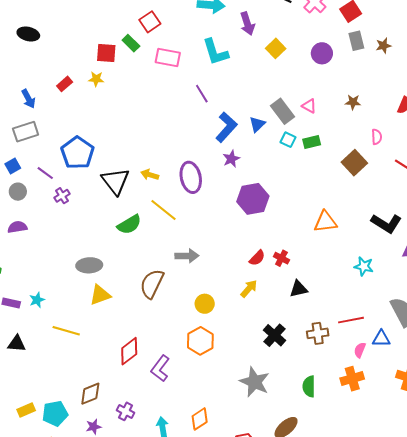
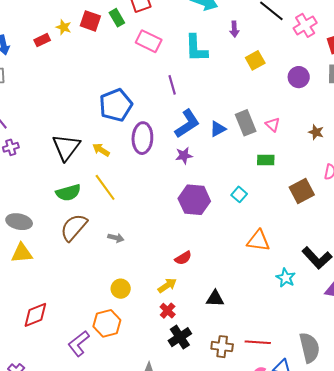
purple arrow: (247, 24) -> (234, 29), size x0.7
yellow star: (96, 79) -> (64, 27), moved
cyan square: (288, 140) -> (239, 194), moved
blue pentagon: (77, 153) -> (116, 105), moved
purple ellipse: (191, 177) -> (142, 138), moved
gray arrow: (187, 256) -> (116, 238), size x0.7
red cross: (281, 258) -> (168, 311), moved
cyan star: (364, 266) -> (286, 278), moved
brown semicircle: (152, 284) -> (74, 227), moved
purple L-shape: (160, 368) -> (79, 344), moved

